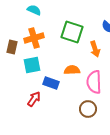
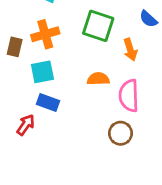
blue rectangle: (51, 83) -> (48, 103), moved
red arrow: (34, 99) -> (26, 125), moved

